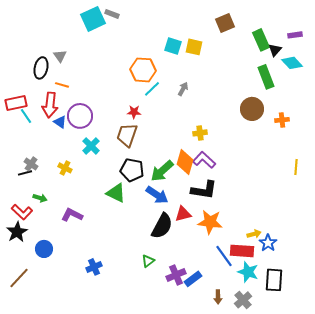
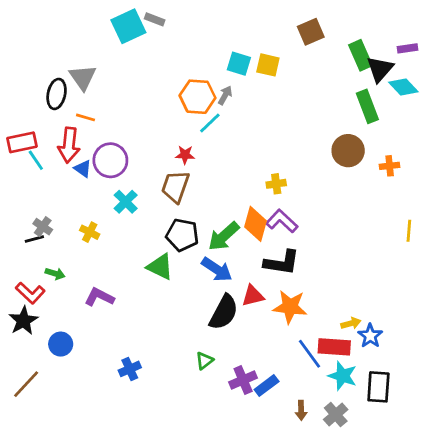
black triangle: (275, 50) -> (380, 69), size x1.5
gray triangle: (60, 56) -> (83, 77), size x1.5
gray arrow: (183, 89) -> (225, 95), moved

